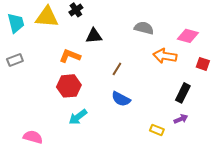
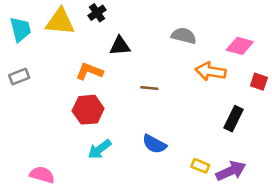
brown line: (117, 69) -> (149, 88), turned 64
blue semicircle: (121, 99) -> (154, 144), moved
purple arrow: (181, 119) -> (231, 171), moved, size x1.6

